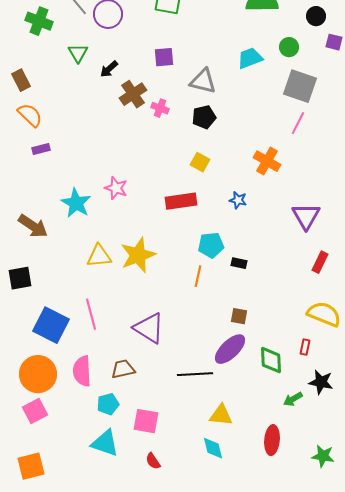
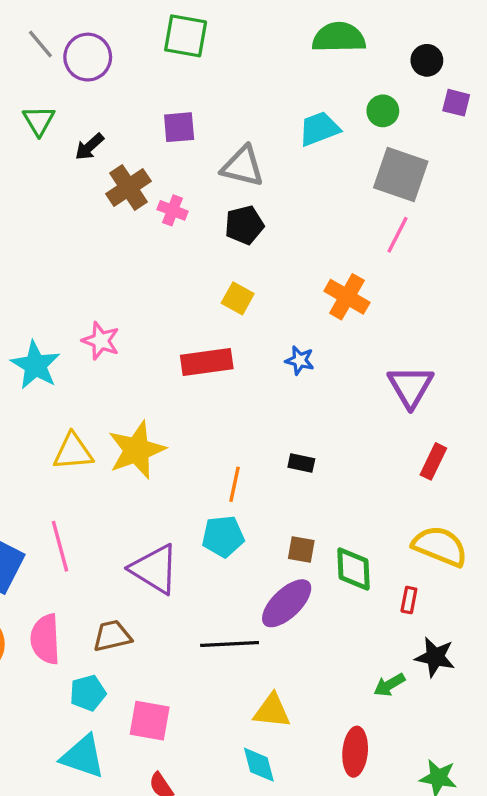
cyan pentagon: (211, 245) -> (223, 536), moved
green diamond: (271, 360) -> (353, 569), moved

